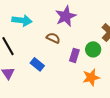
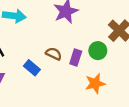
brown semicircle: (53, 38) -> (54, 54), moved

